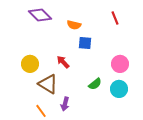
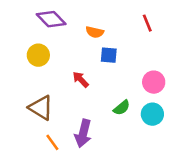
yellow circle: (30, 64) -> (38, 55), moved
brown triangle: (48, 84) -> (41, 108), moved
purple arrow: (65, 104) -> (83, 133), size x1.5

